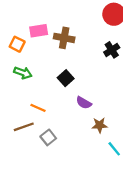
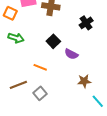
black cross: (112, 50) -> (86, 23), moved
purple semicircle: (84, 103) -> (71, 54), moved
orange line: (38, 108) -> (40, 67), moved

